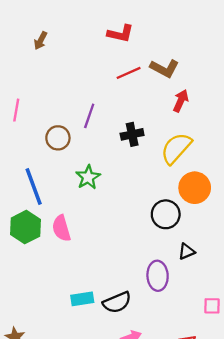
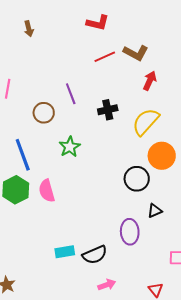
brown arrow: (41, 41) -> (29, 29), turned -42
purple line: (89, 116) -> (71, 94), turned -40

